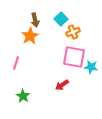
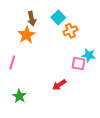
pink square: (74, 57) -> (79, 63), moved, size x0.6
cyan star: (91, 67) -> (89, 55), moved

